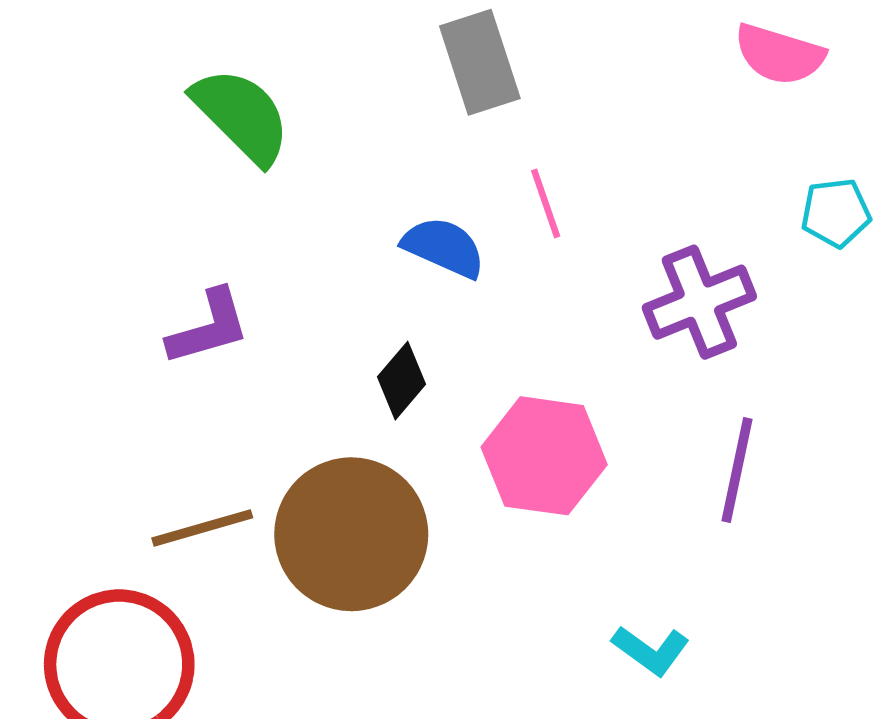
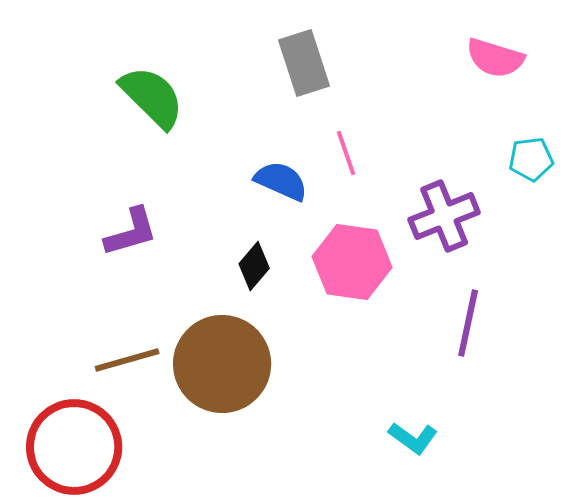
pink hexagon: (544, 456) -> (352, 262), moved

